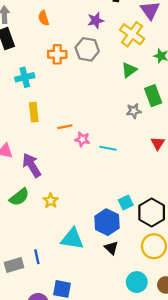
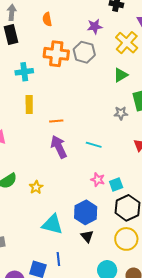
orange cross: (57, 54) -> (56, 54), size x1.4
pink star: (82, 139) -> (98, 180), moved
purple arrow: (32, 165) -> (59, 147), moved
cyan square: (126, 202) -> (116, 184), moved
blue line: (37, 257) -> (58, 259), moved

